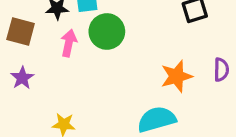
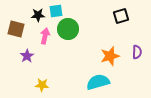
purple star: (22, 78) -> (27, 56), moved

